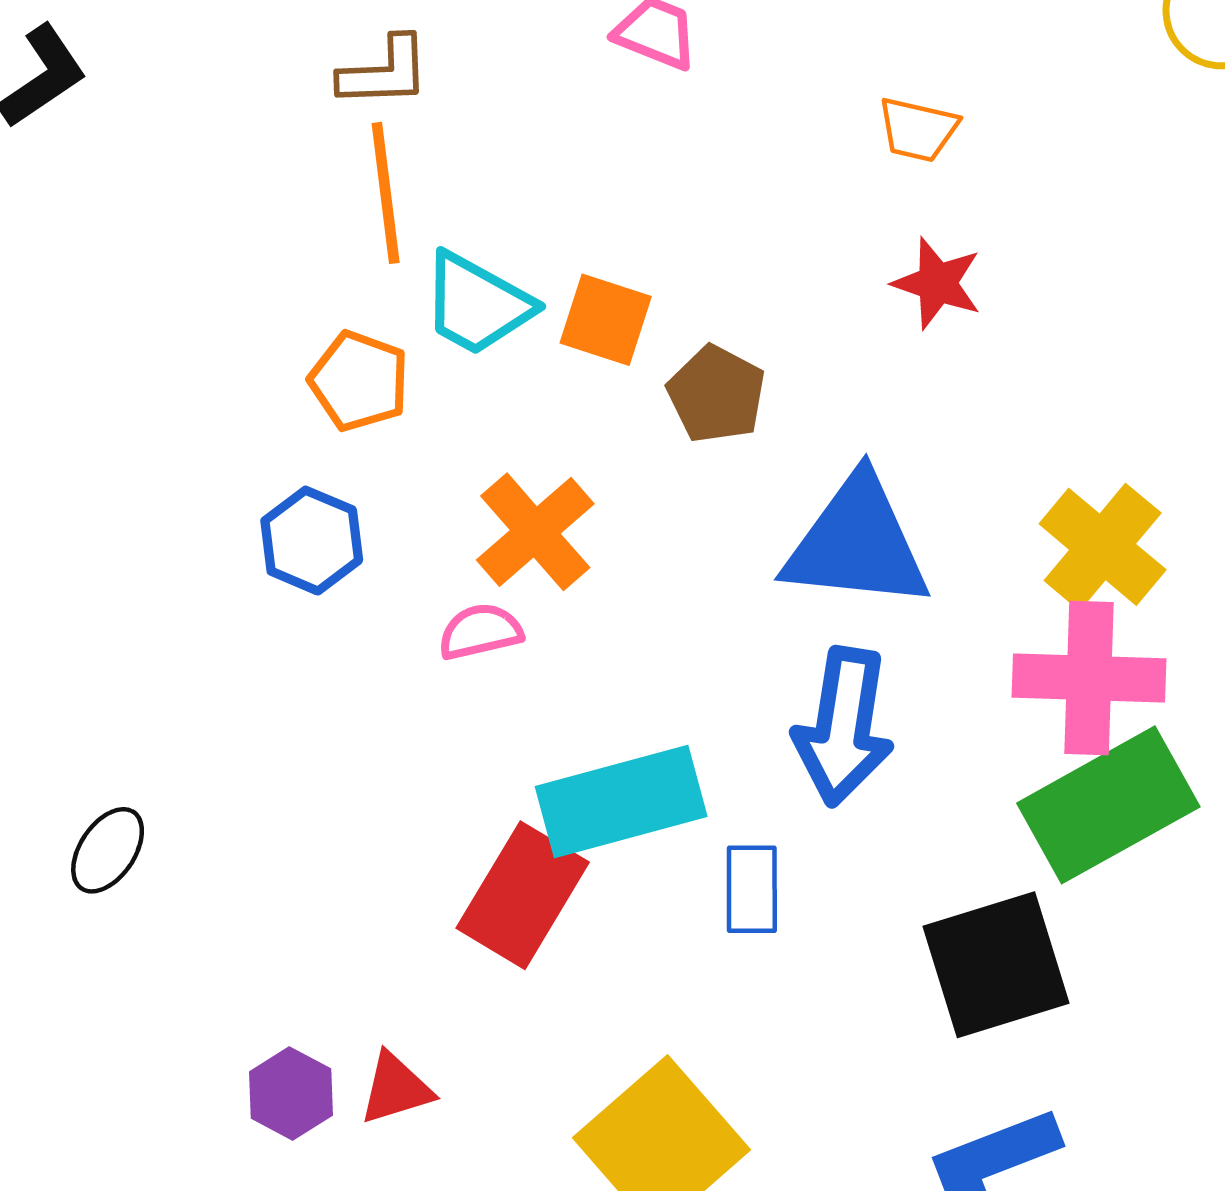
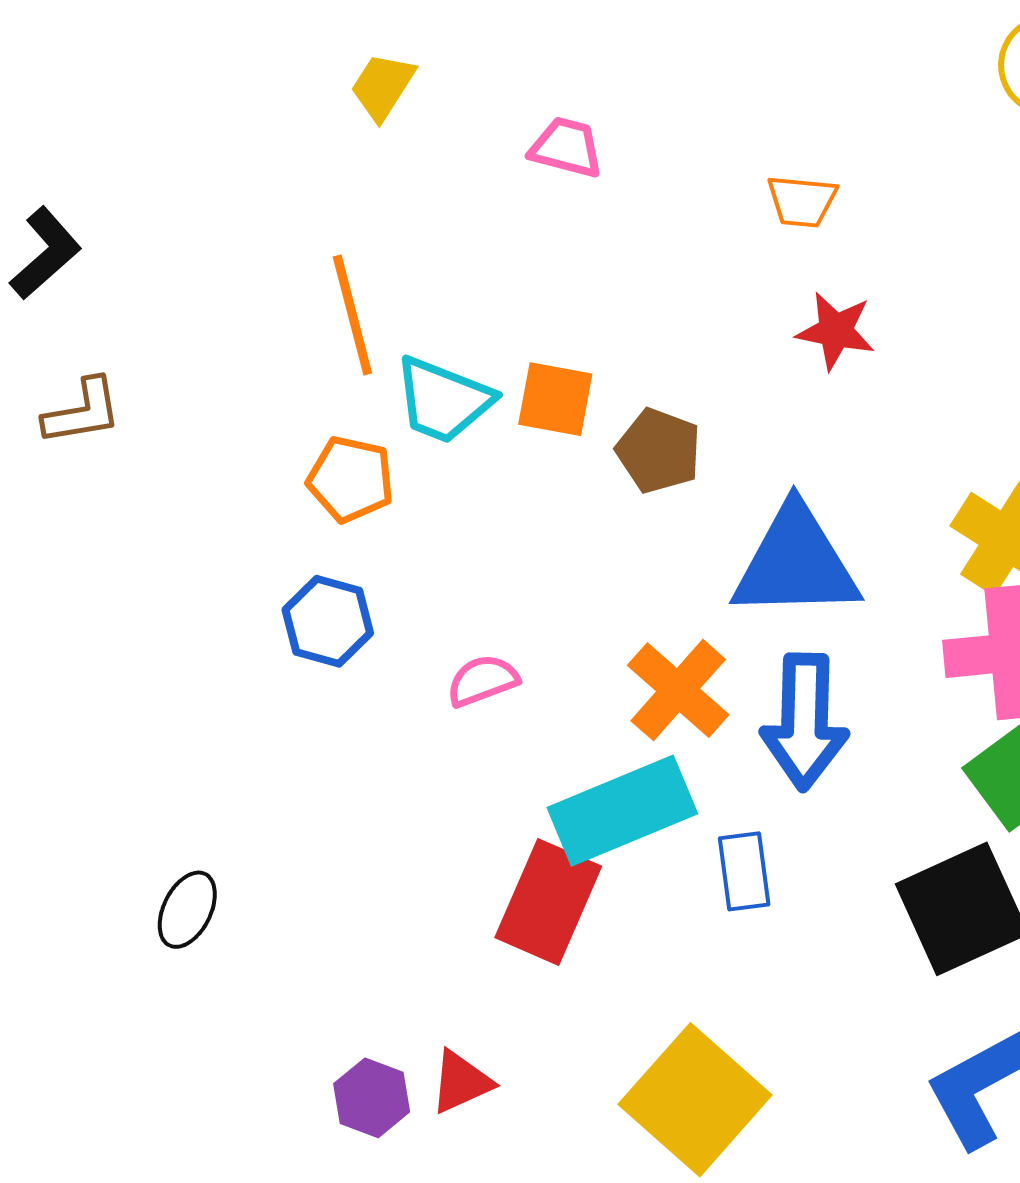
brown L-shape: (384, 72) -> (82, 412), moved
orange cross: (535, 532) -> (678, 690), moved

